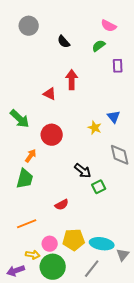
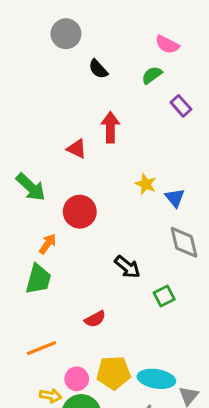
gray circle: (29, 26) -> (66, 34), moved
purple rectangle: (118, 66) -> (181, 106), turned -40
blue triangle: (114, 117) -> (175, 198), moved
yellow star: (95, 128) -> (146, 184), moved
green square: (99, 187) -> (164, 296), moved

